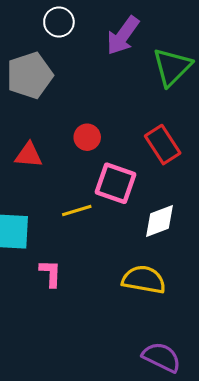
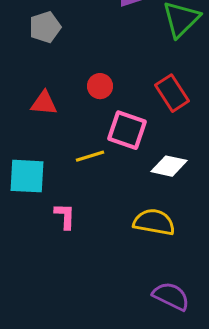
gray pentagon: (30, 75) -> (45, 27), size x0.7
white diamond: (159, 221) -> (169, 166), turned 33

